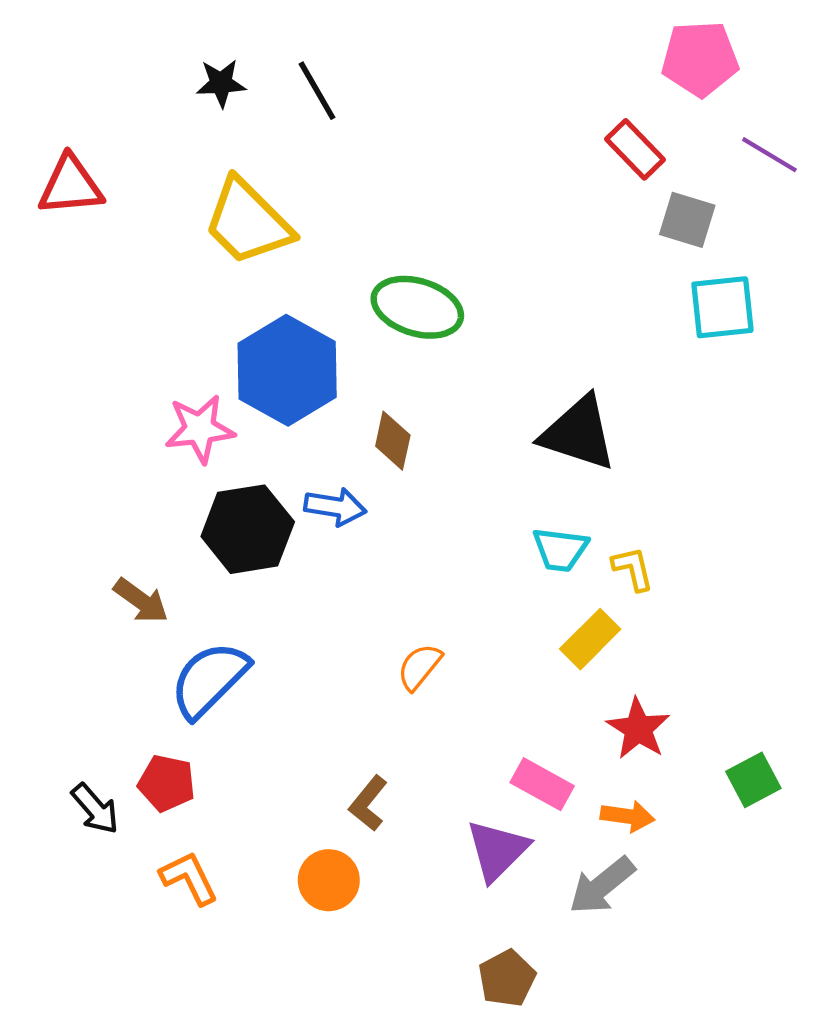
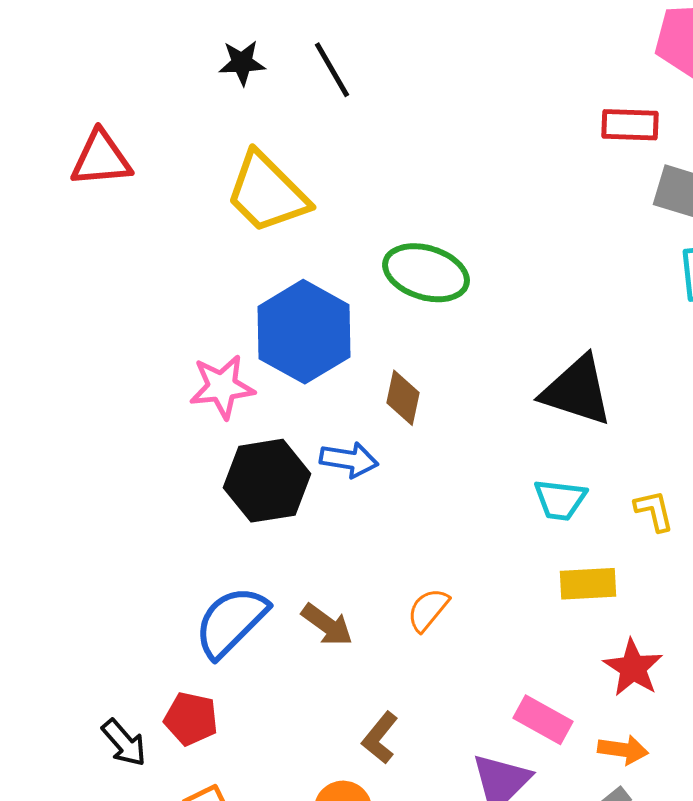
red rectangle: (635, 149) -> (630, 125), turned -44
yellow L-shape: (633, 569) -> (654, 511), moved
brown arrow: (141, 601) -> (327, 625), moved
yellow rectangle: (590, 639) -> (588, 584), turned 42

